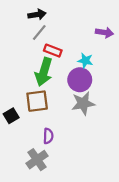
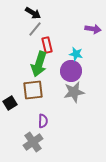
black arrow: (37, 15) -> (33, 13), turned 42
red rectangle: (53, 51) -> (47, 45), turned 56

